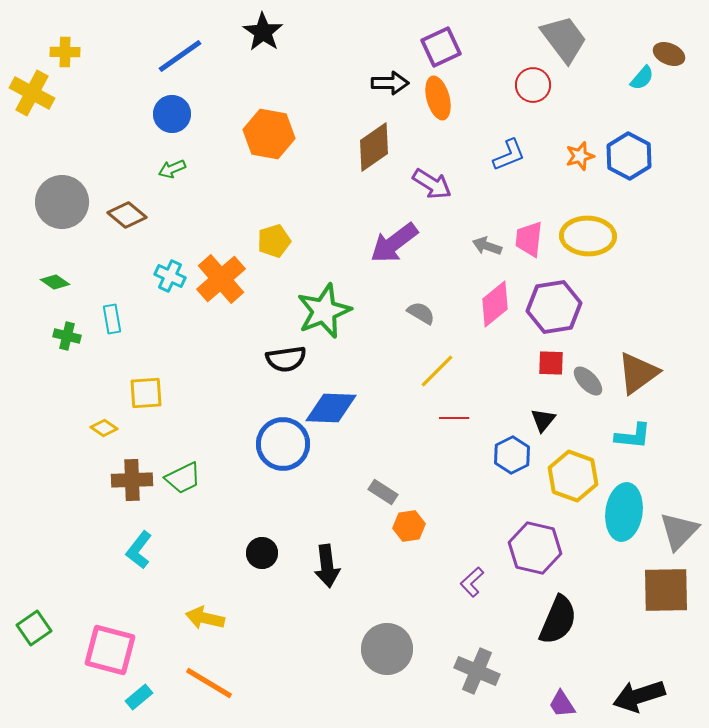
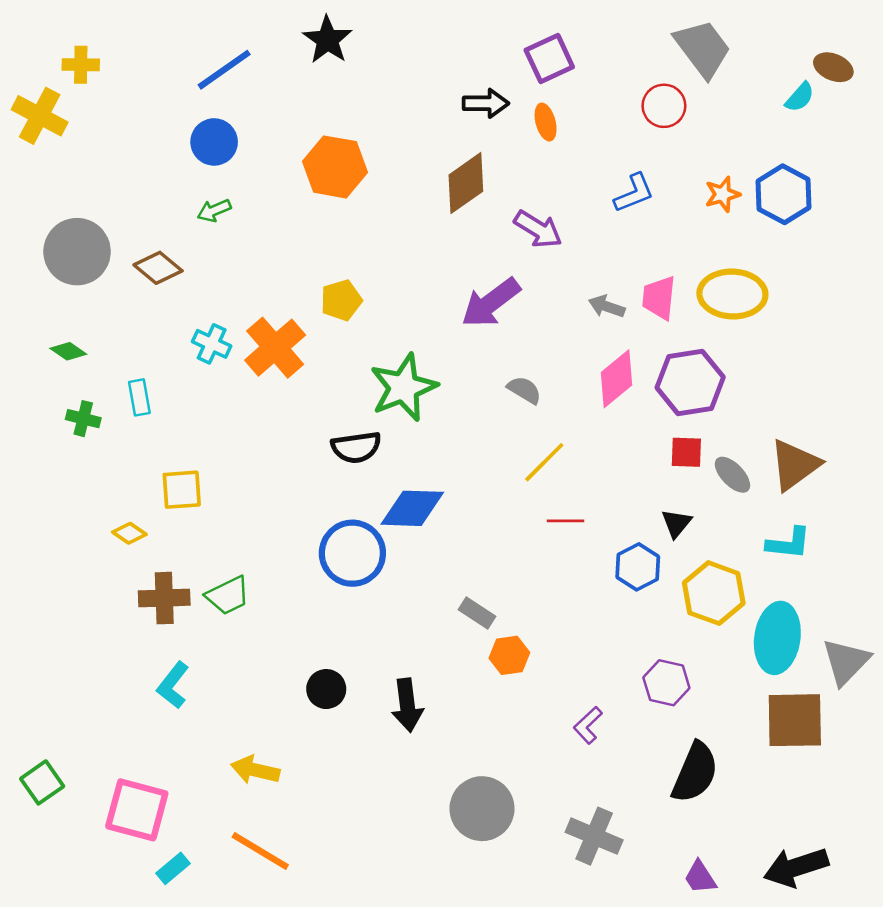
orange ellipse: (438, 98) -> (546, 122), size x0.7
purple hexagon: (535, 548) -> (666, 683), size x0.7
brown square: (666, 590) -> (795, 720), moved

